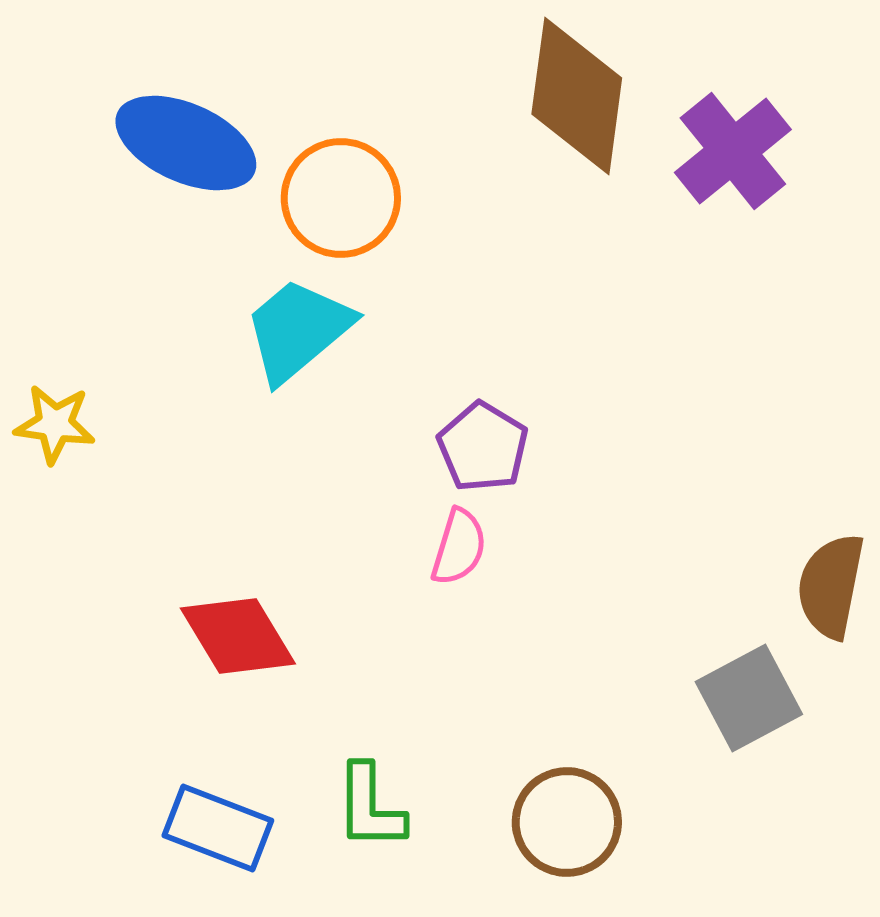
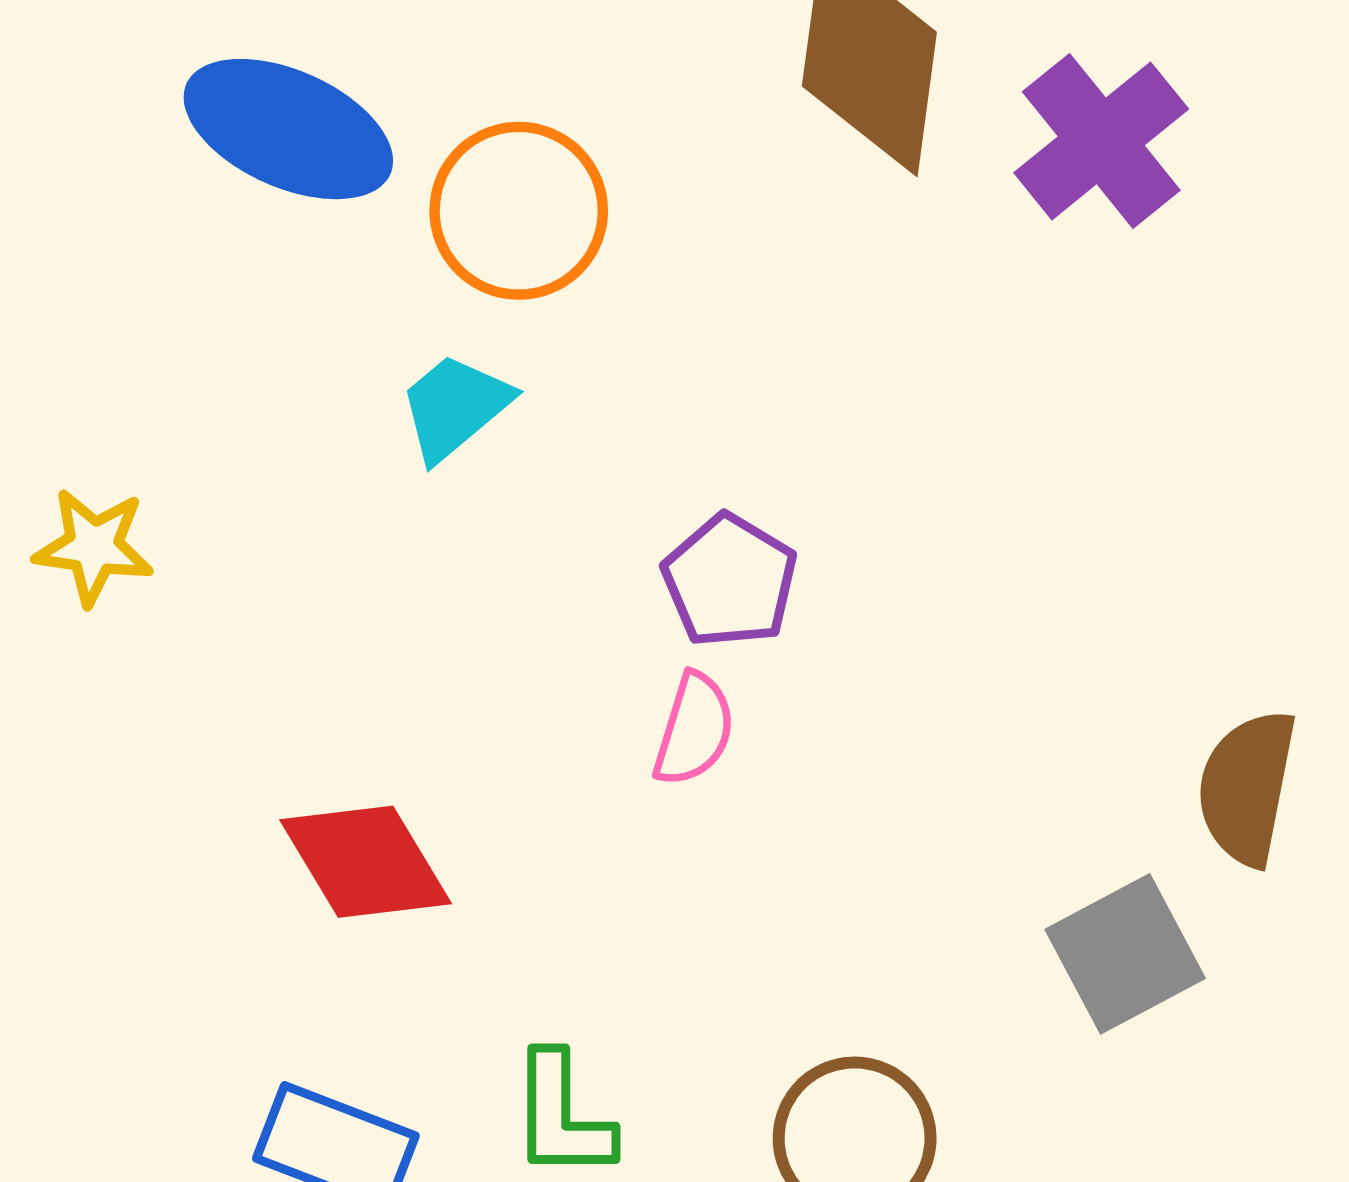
cyan trapezoid: (298, 330) -> (455, 407), size x0.7

